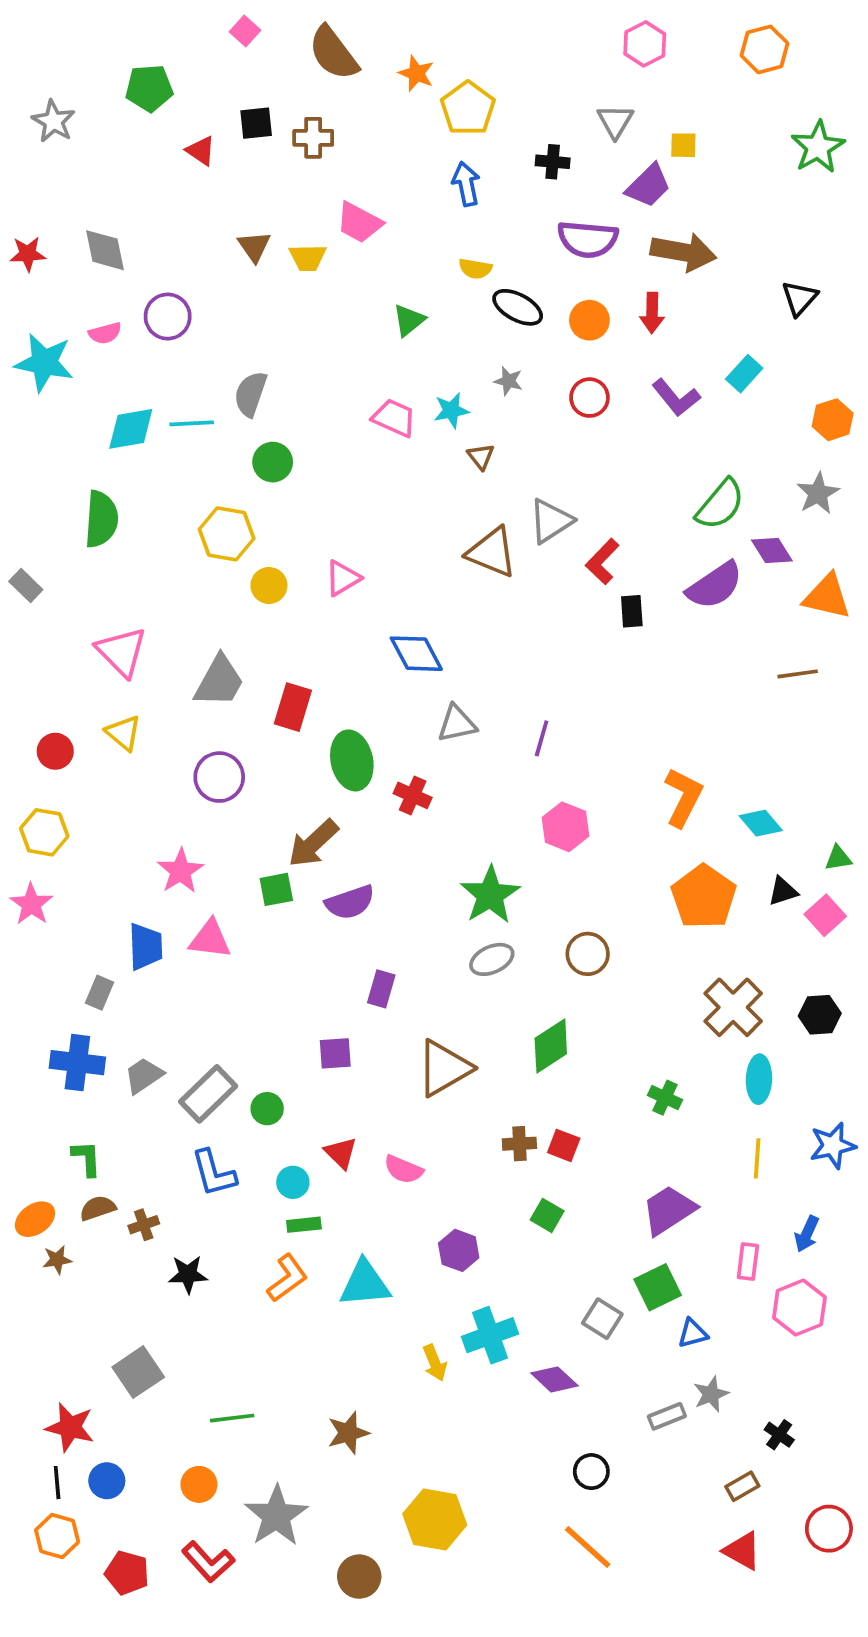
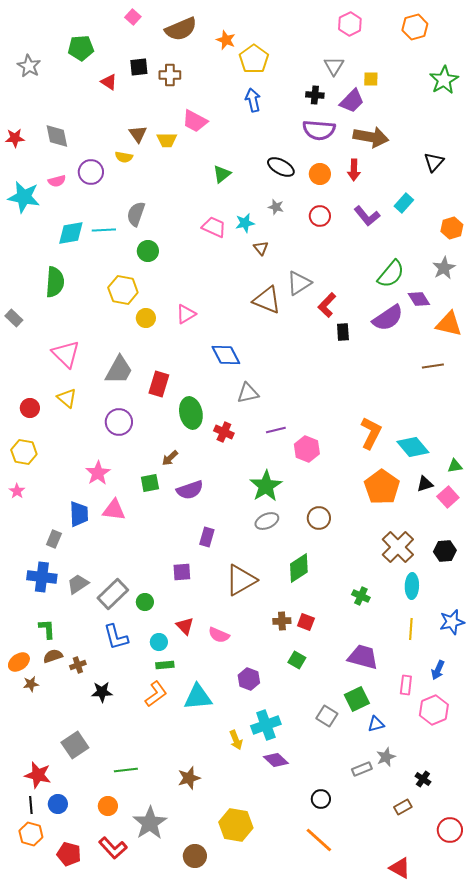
brown semicircle: (333, 53) -> (181, 29), turned -76
black cross: (553, 162) -> (315, 95), moved
yellow semicircle: (475, 269) -> (124, 157), moved
purple line: (542, 738) -> (276, 430), moved, turned 60
cyan diamond: (761, 823) -> (413, 447), size x1.4
brown arrow: (313, 843) -> (170, 458), size x0.6
pink star: (31, 904) -> (17, 491), size x0.7
purple trapezoid: (669, 1210) -> (363, 657), turned 48
purple diamond: (554, 1379) -> (276, 760), moved
red triangle: (742, 1551) -> (400, 868), moved

